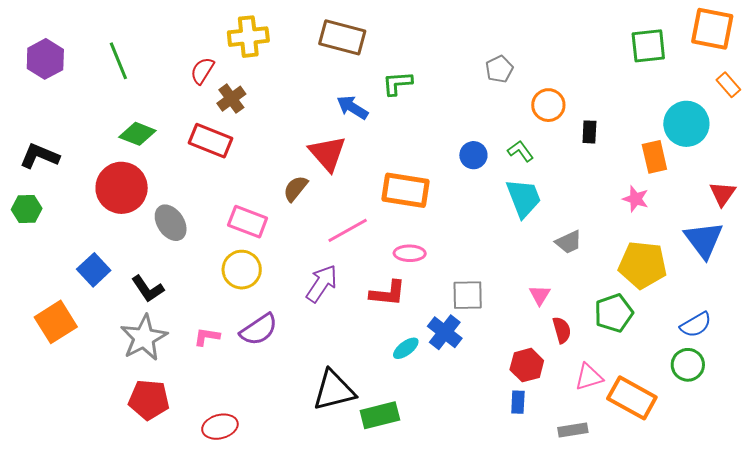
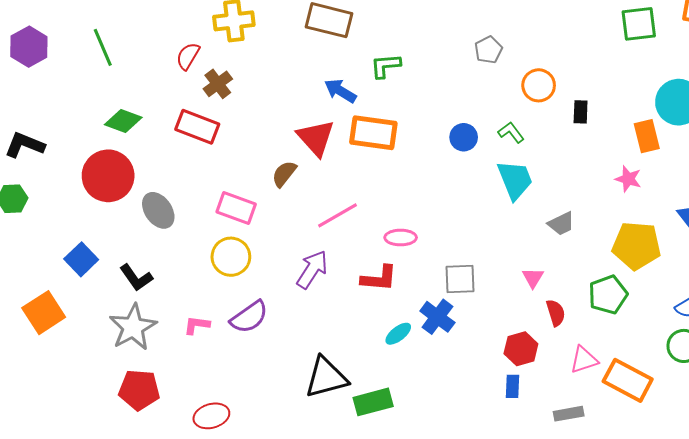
orange rectangle: (406, 190) -> (373, 133), moved

